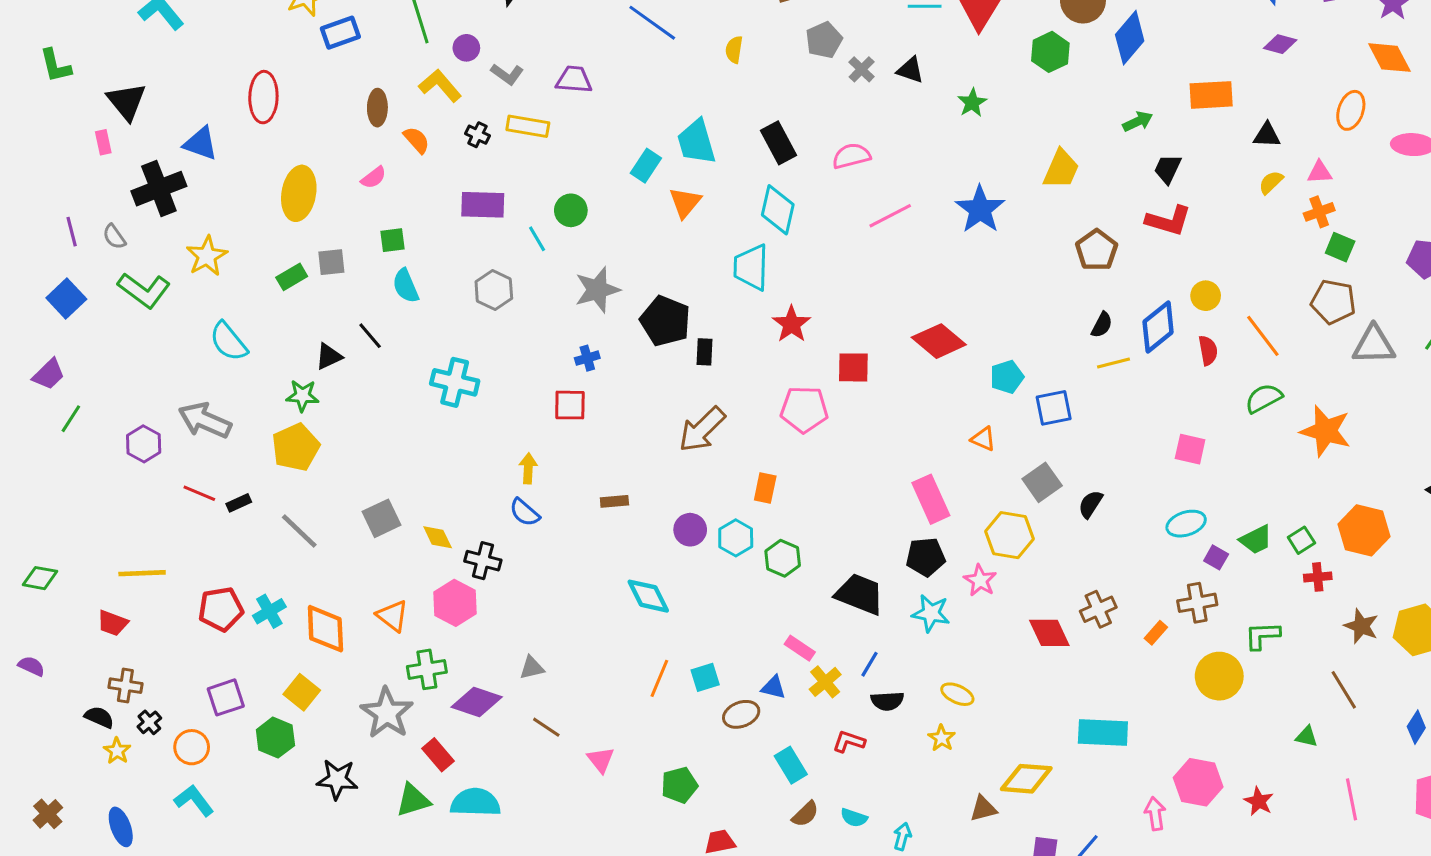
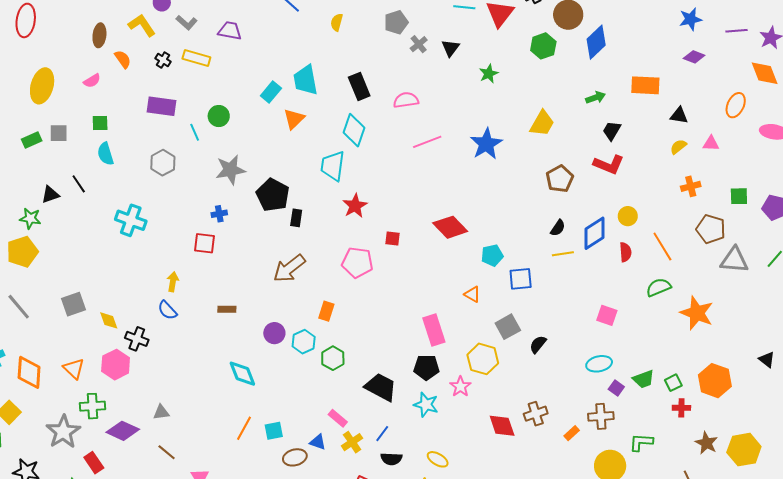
black triangle: (910, 70) -> (450, 48), turned 42
orange cross: (1319, 212) -> (691, 186), moved
green square: (1340, 247) -> (739, 196), moved, turned -30
red square: (853, 367) -> (392, 238), size x0.7

